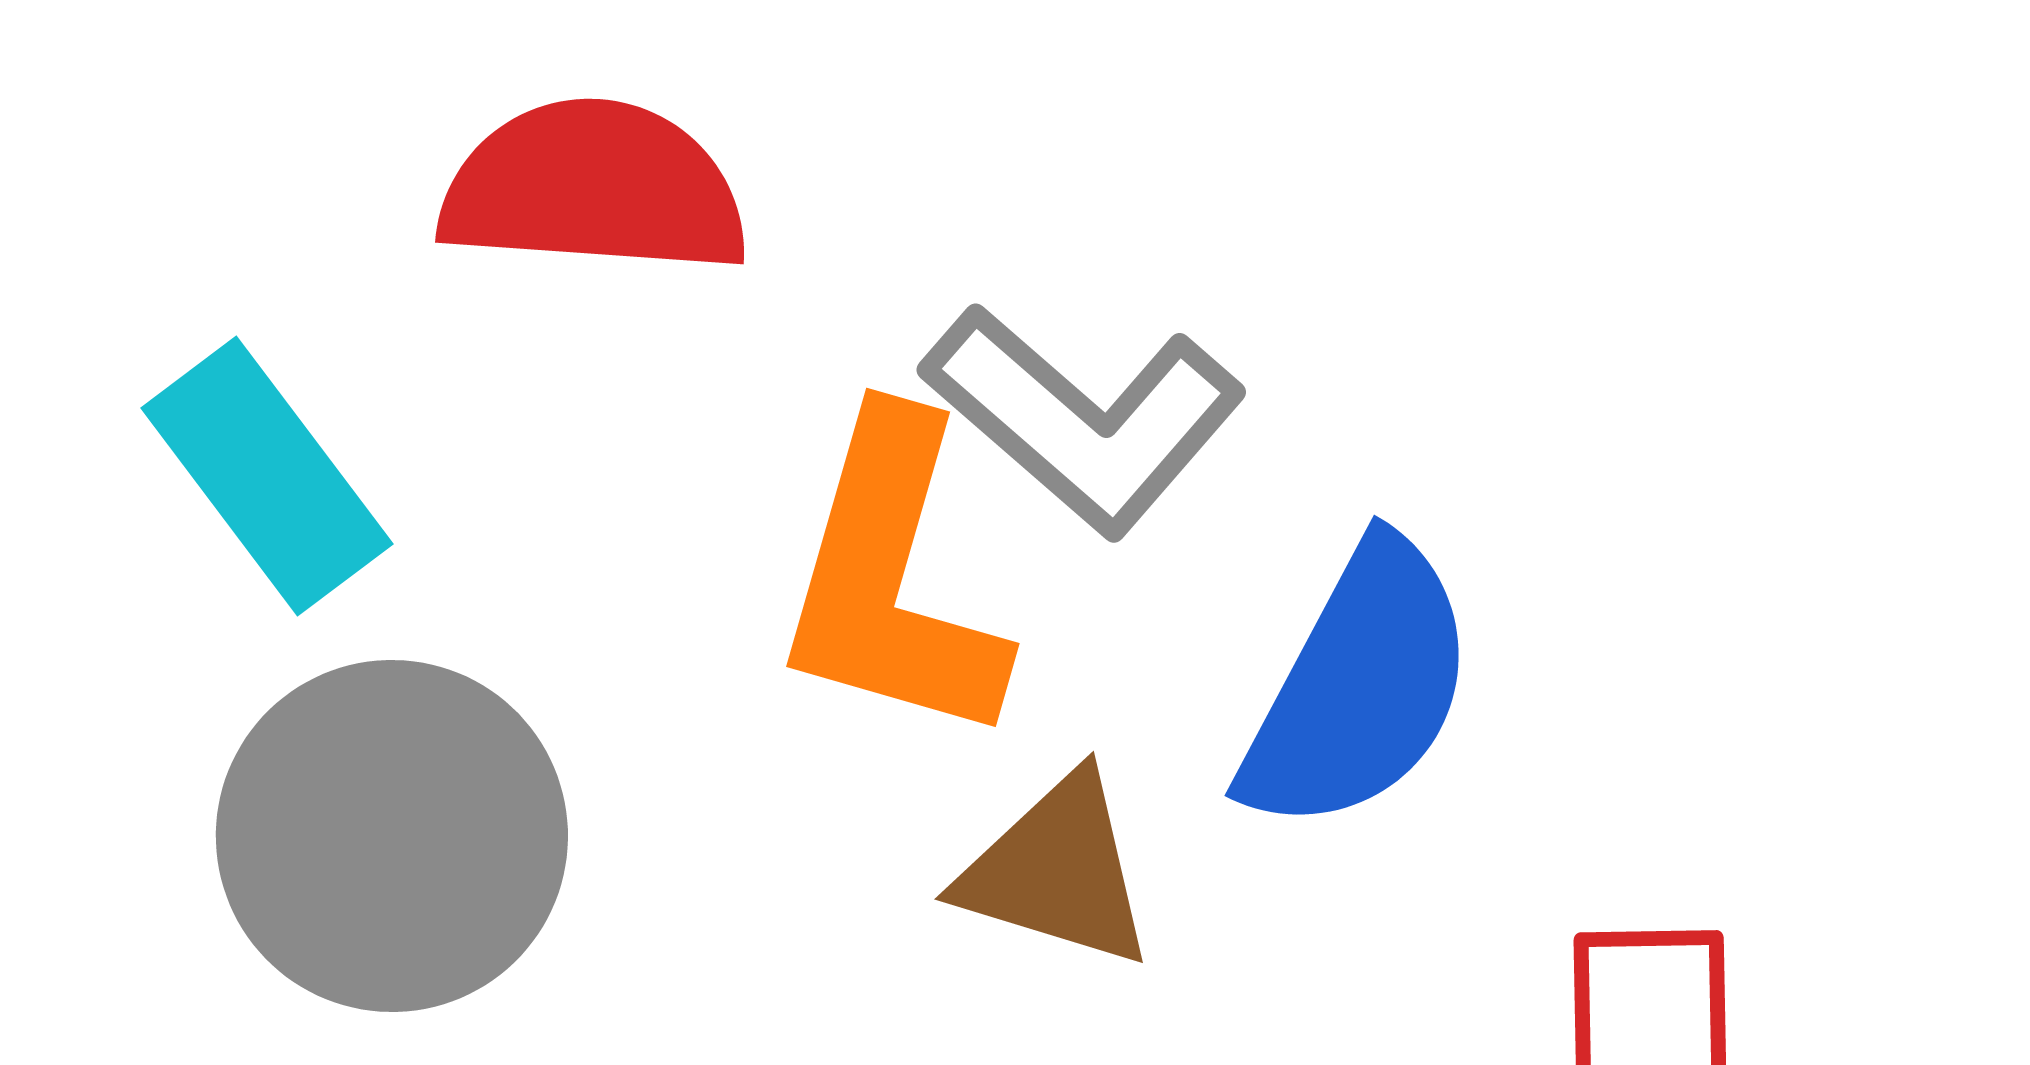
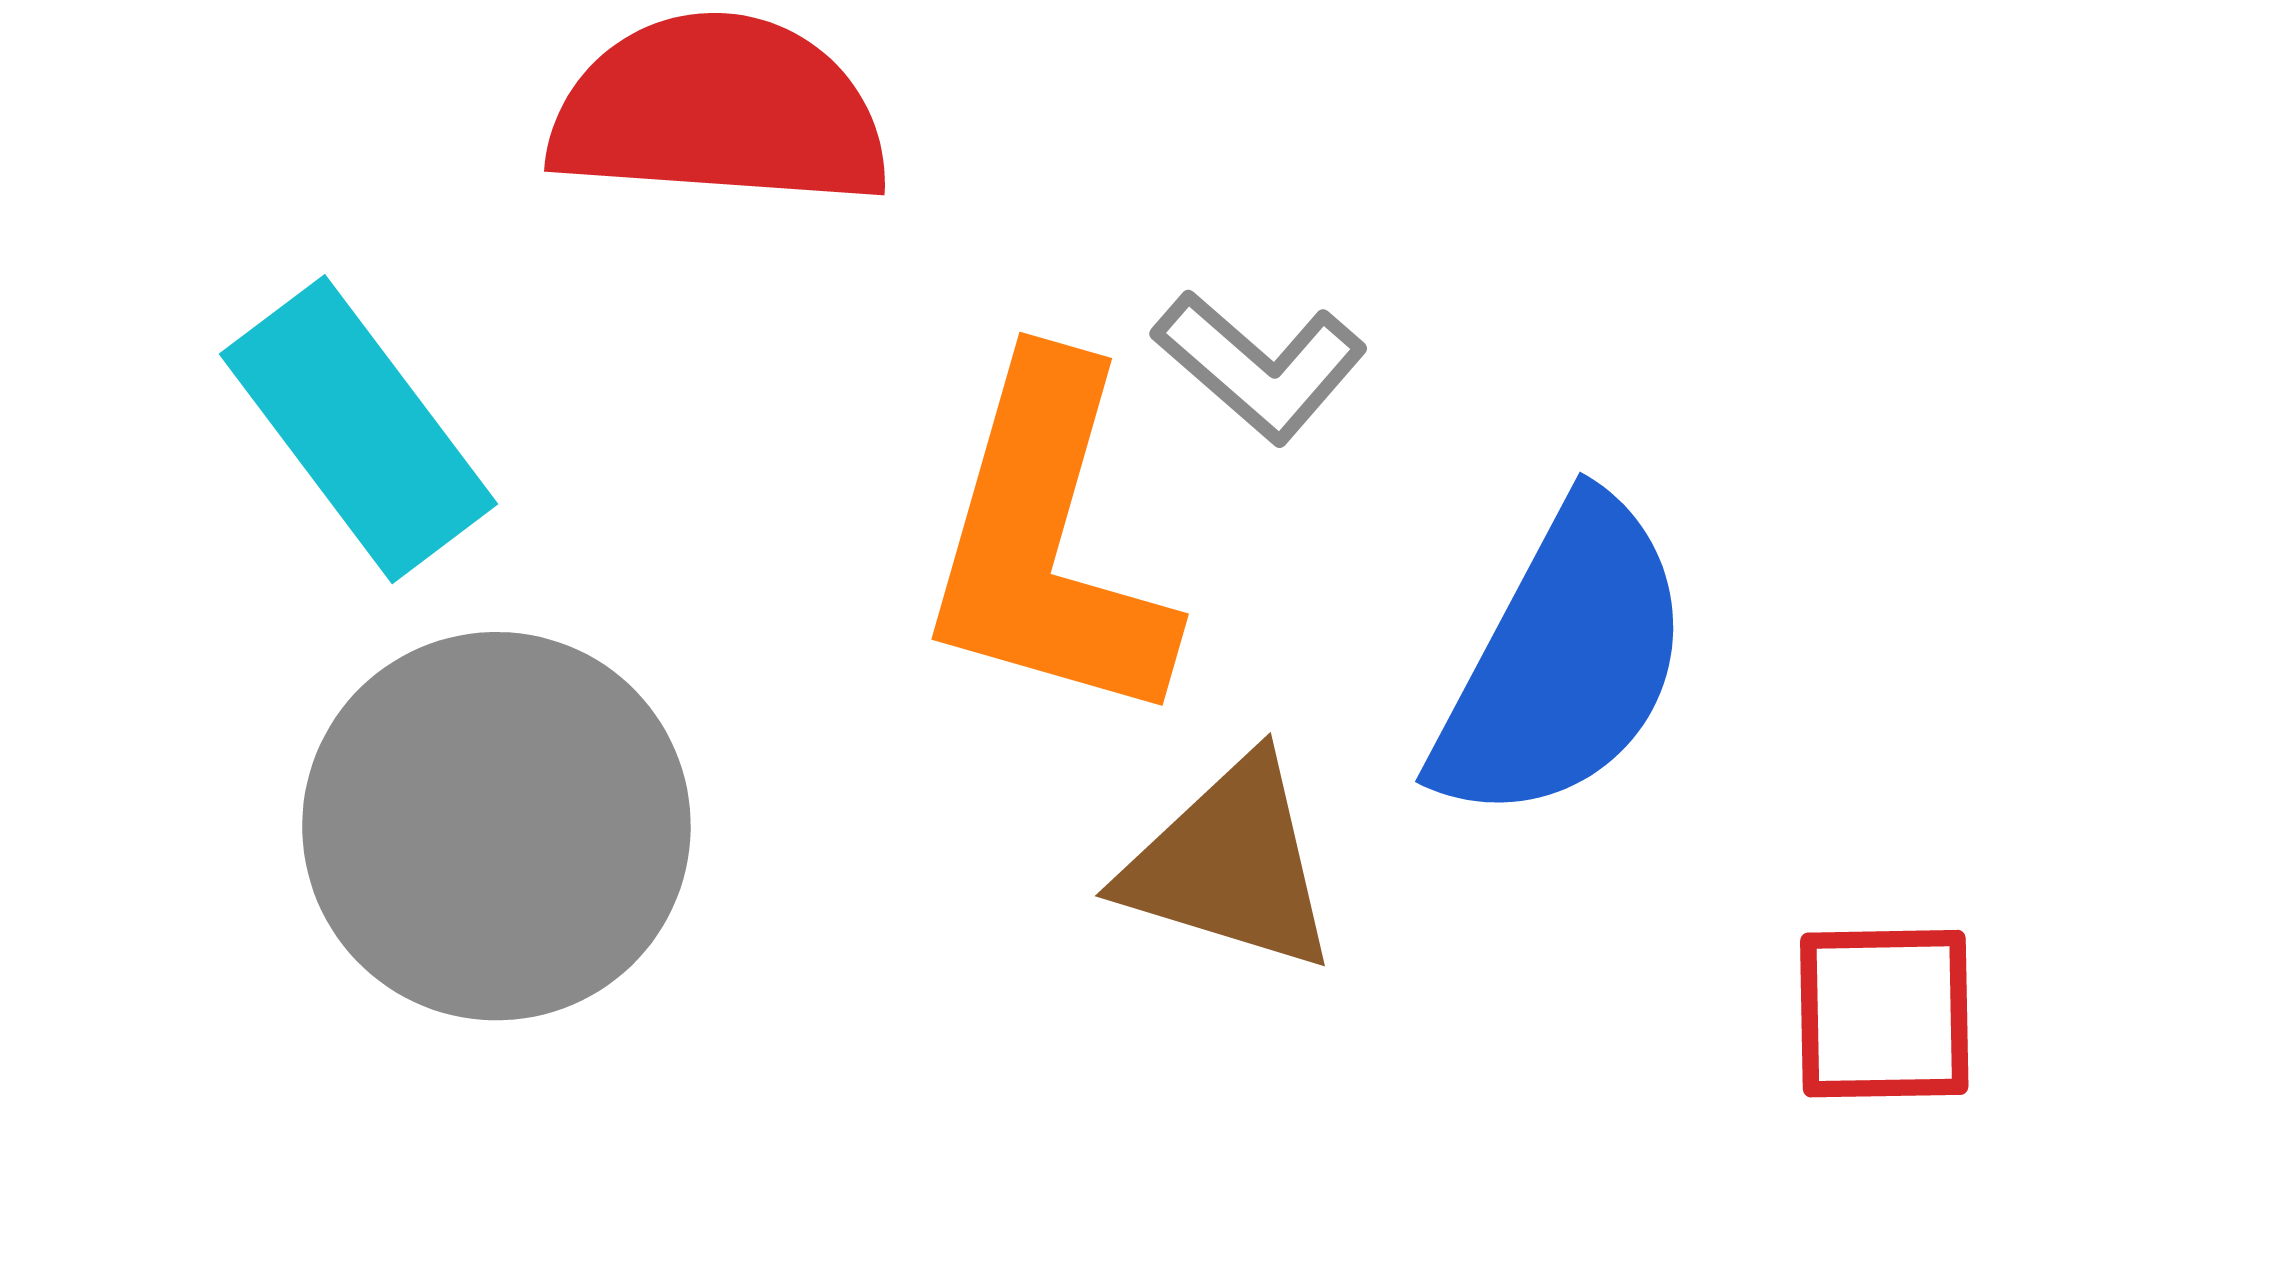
gray L-shape: (1084, 419) -> (1260, 366), size x0.6

